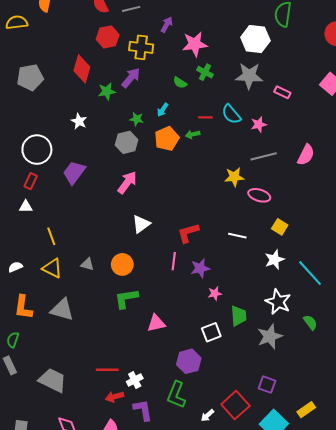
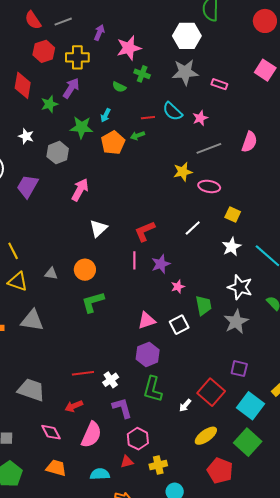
green star: (137, 119) -> (82, 127), size x1.6
gray hexagon: (127, 142) -> (58, 153), moved
white line: (237, 236) -> (193, 228), turned -48
pink triangle: (156, 323) -> (147, 320), moved
purple hexagon: (189, 361) -> (148, 354), moved
red arrow: (115, 397) -> (74, 406), moved

